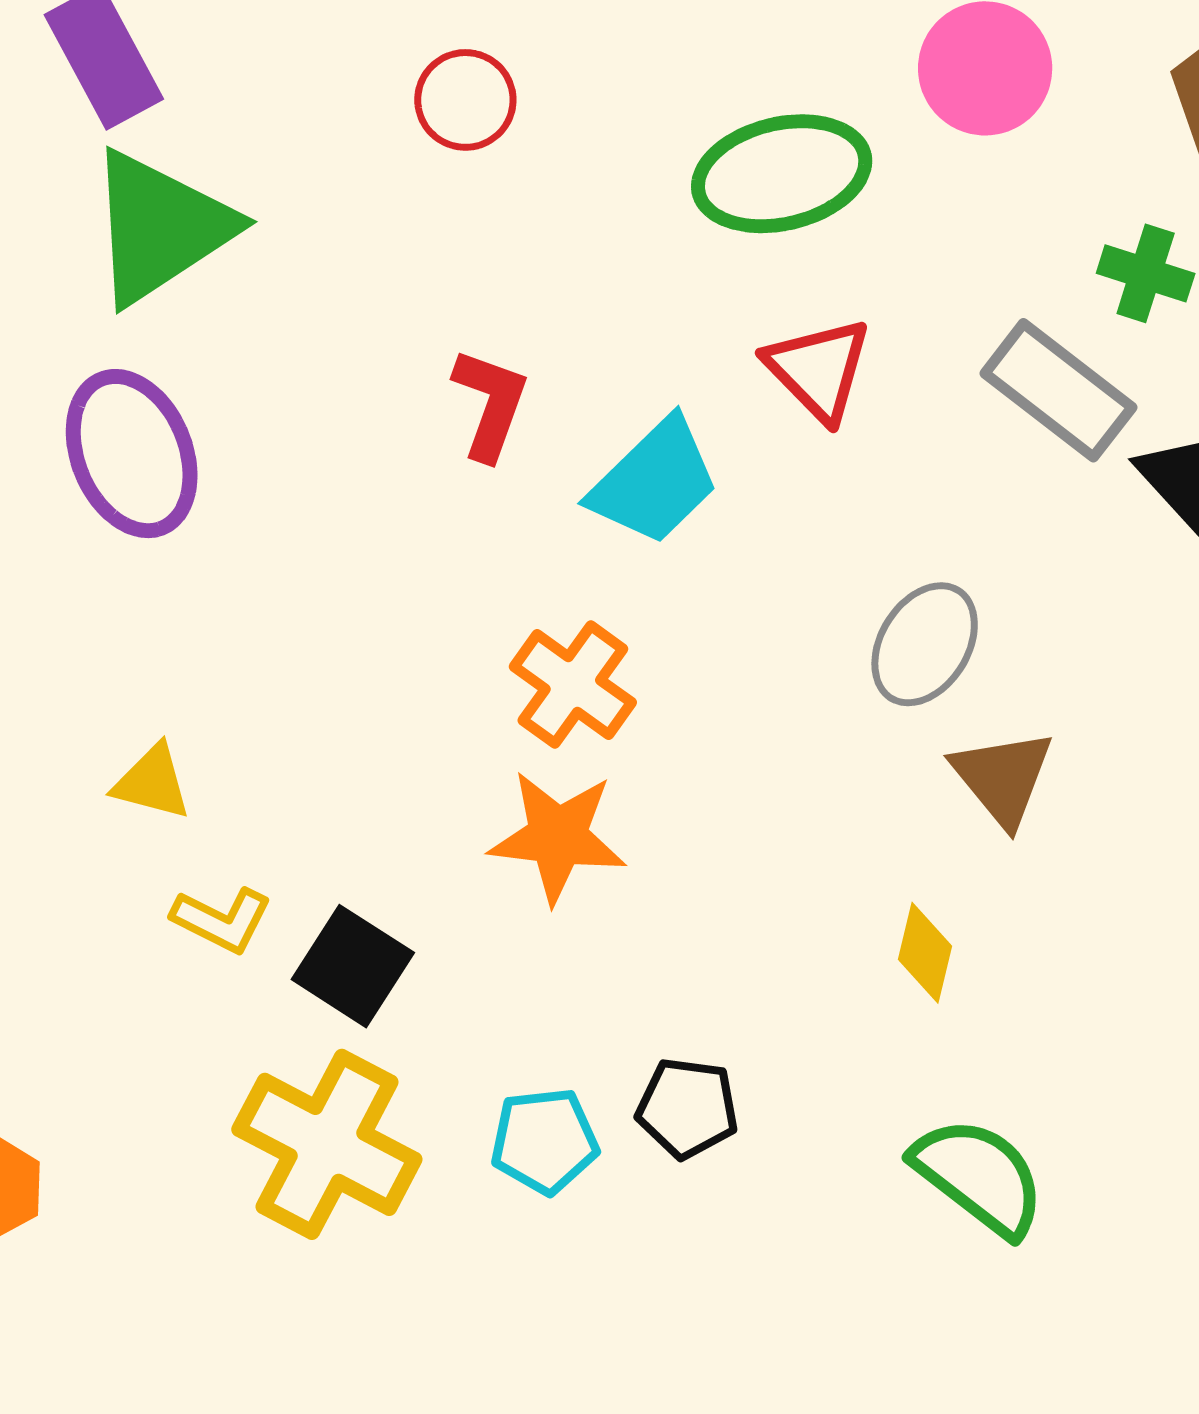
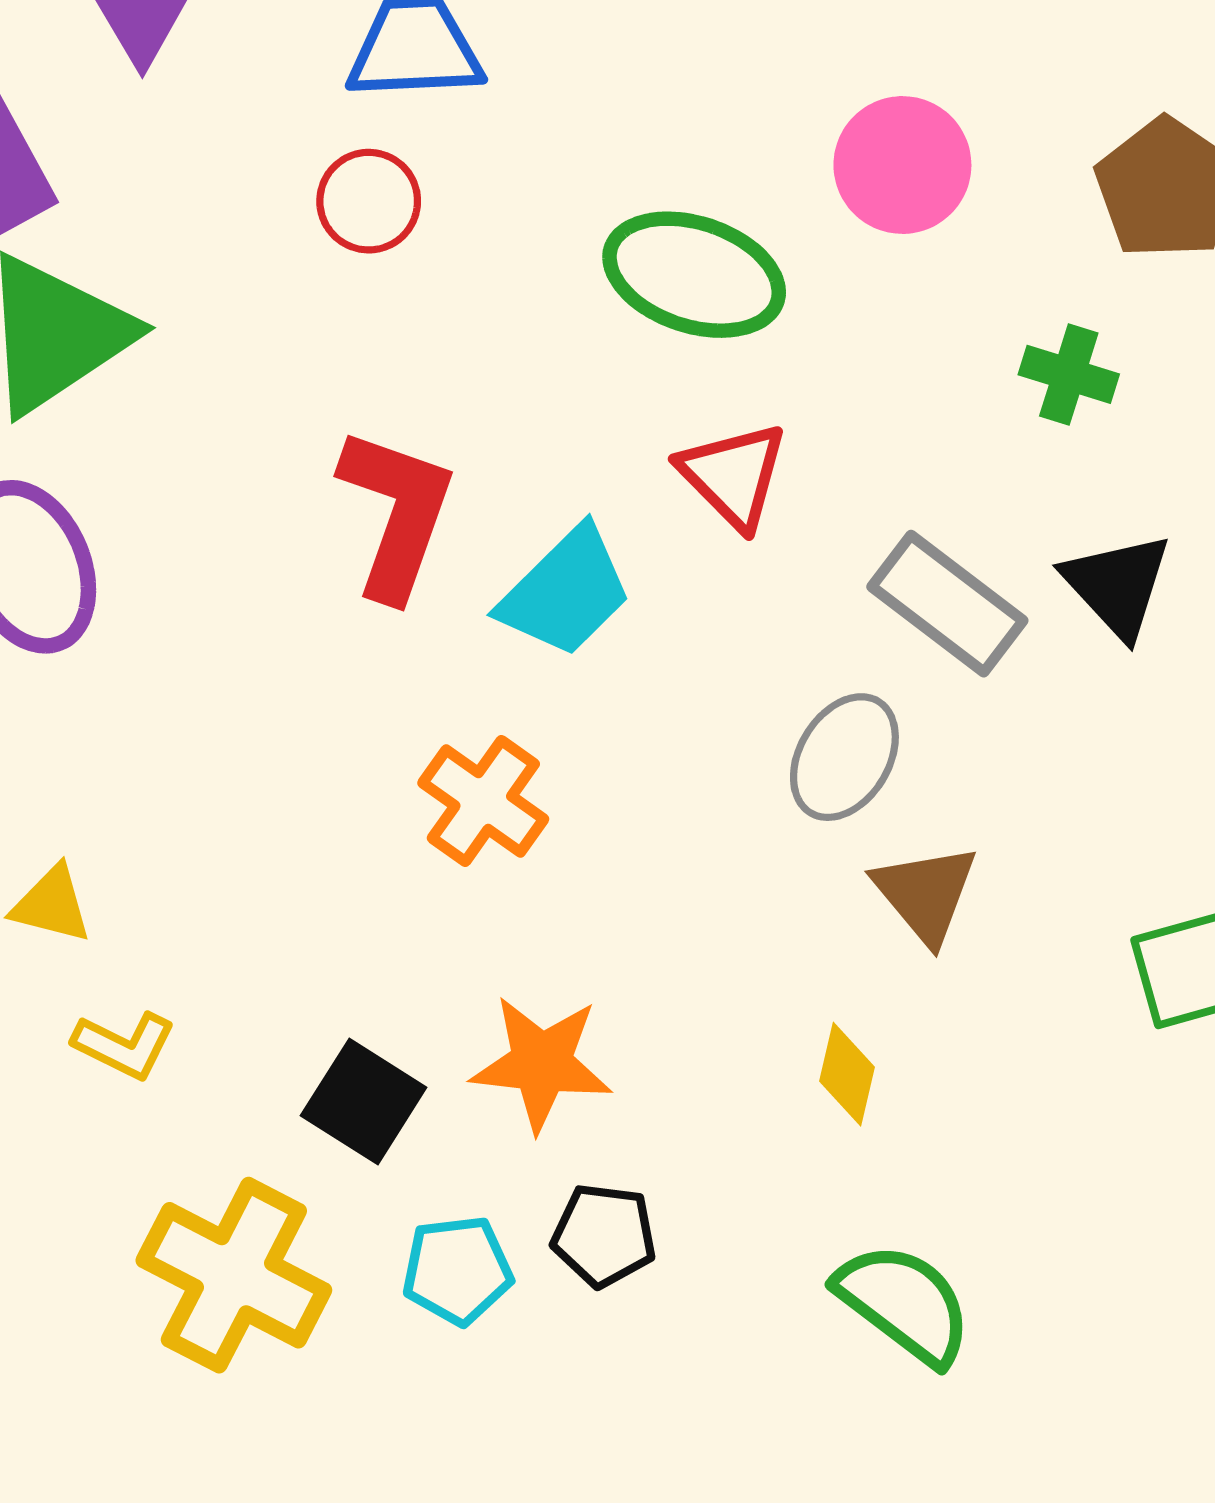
green ellipse: (782, 174) -> (694, 275), turned 32
gray rectangle: (1058, 390) -> (947, 604), moved
red L-shape: (490, 404) -> (396, 513), size x1.5
orange star: (558, 837) -> (542, 1063), moved
black square: (353, 966) -> (364, 1102), moved

